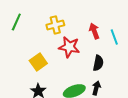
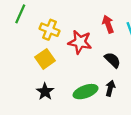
yellow cross: (55, 25) -> (50, 30), moved, turned 36
black semicircle: (98, 63) -> (113, 60), turned -56

